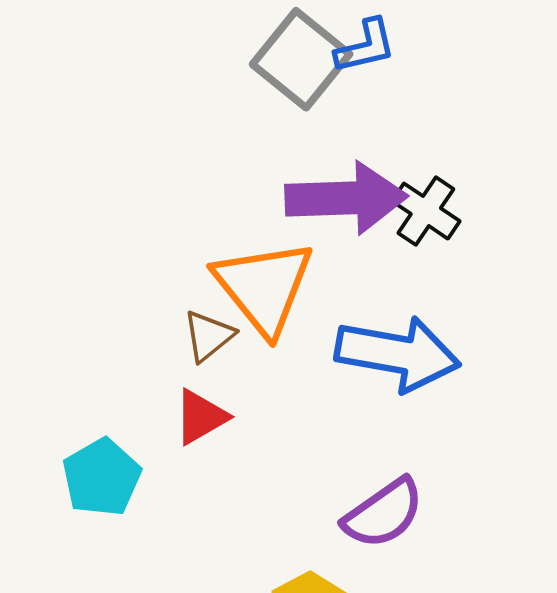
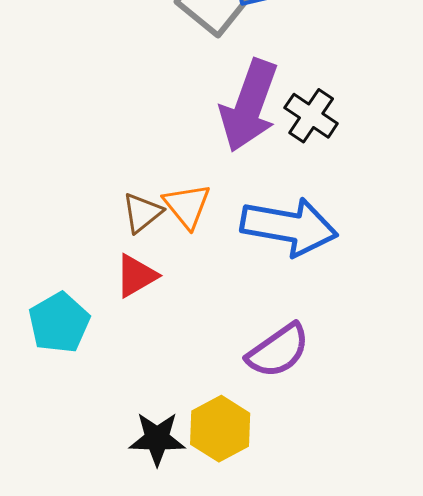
purple arrow: (346, 198) -> (249, 106), turned 112
orange triangle: (264, 287) -> (187, 206), moved, size x0.6

